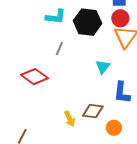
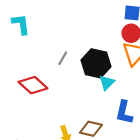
cyan L-shape: (56, 17) -> (21, 24), moved, turned -110
black hexagon: (88, 22) -> (96, 63), moved

